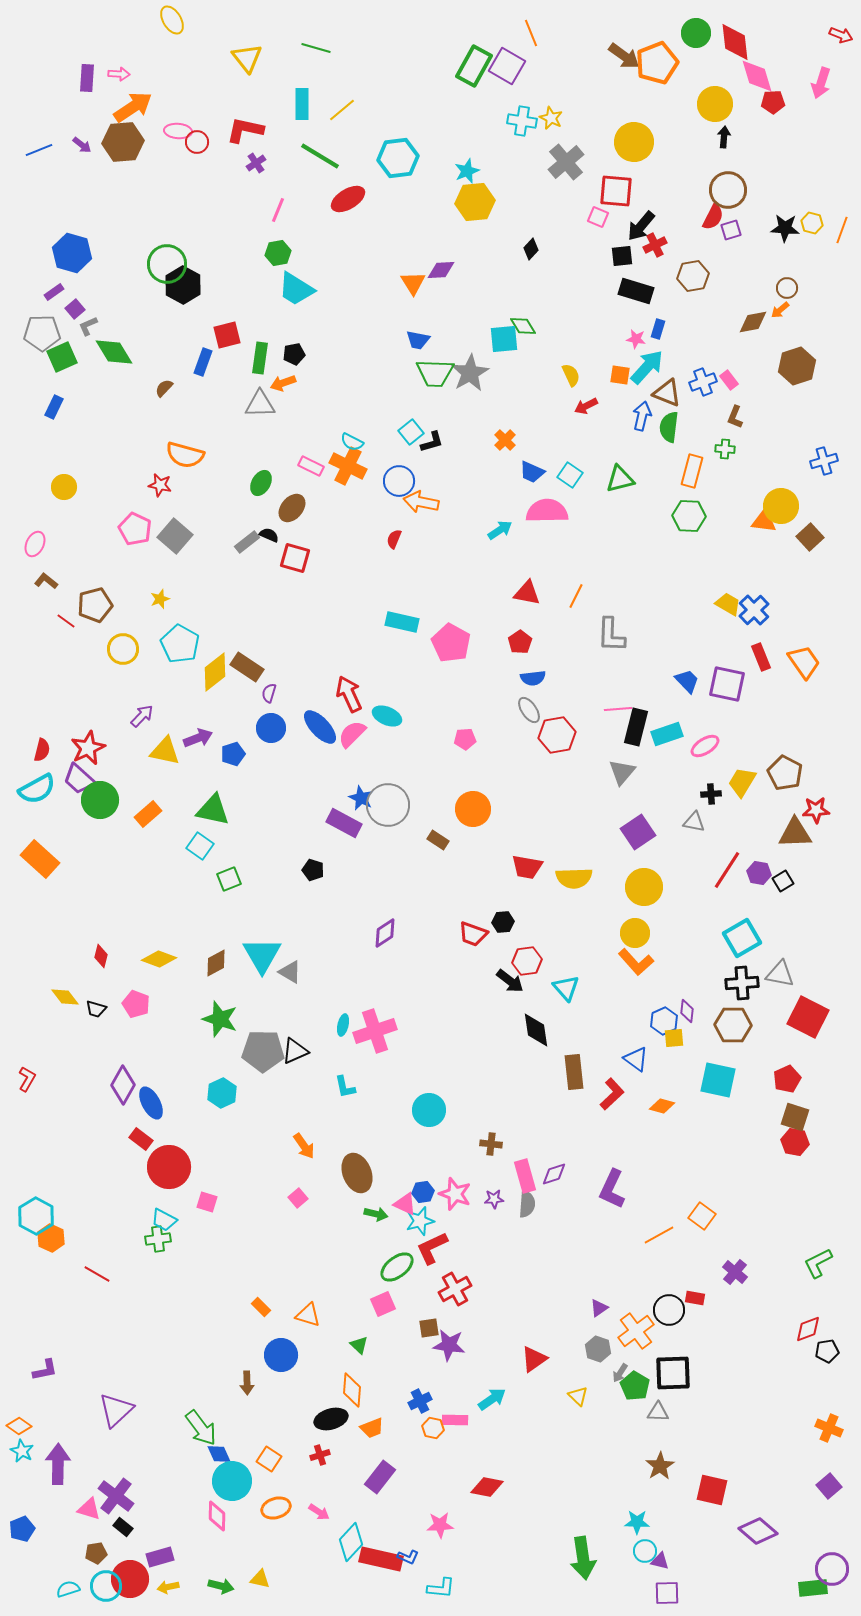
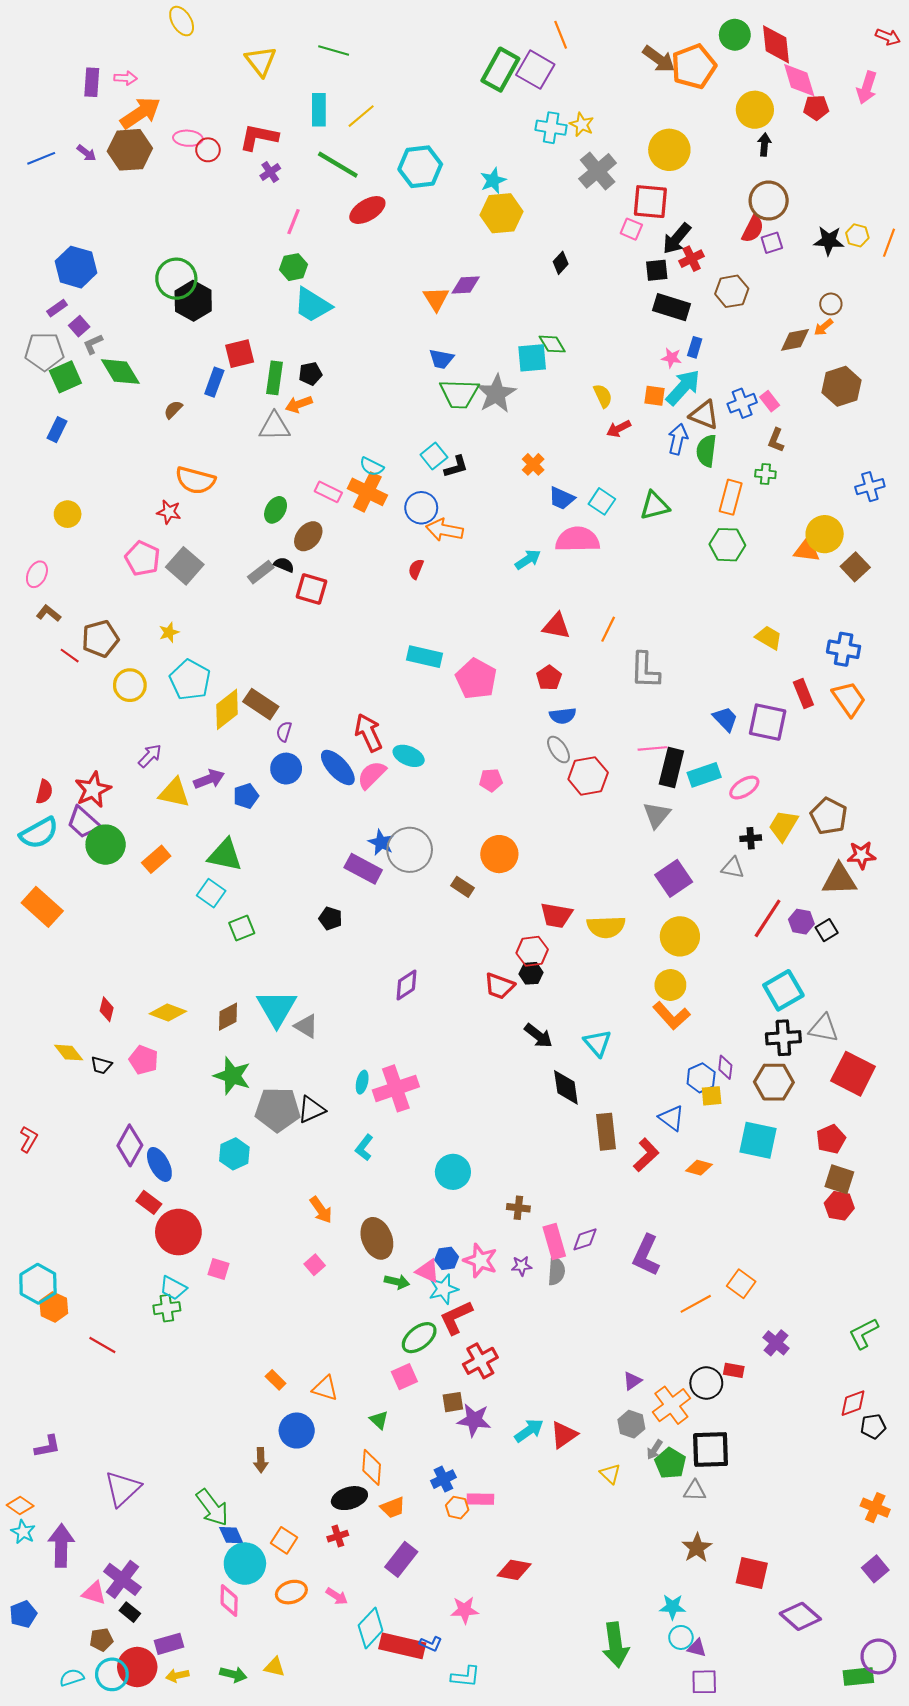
blue cross: (754, 610) -> (844, 649), moved, turned -36
red hexagon: (527, 961) -> (532, 951), moved
cyan L-shape: (345, 1087) -> (364, 1148), turned 50
cyan arrow: (492, 1399) -> (529, 1431), moved

